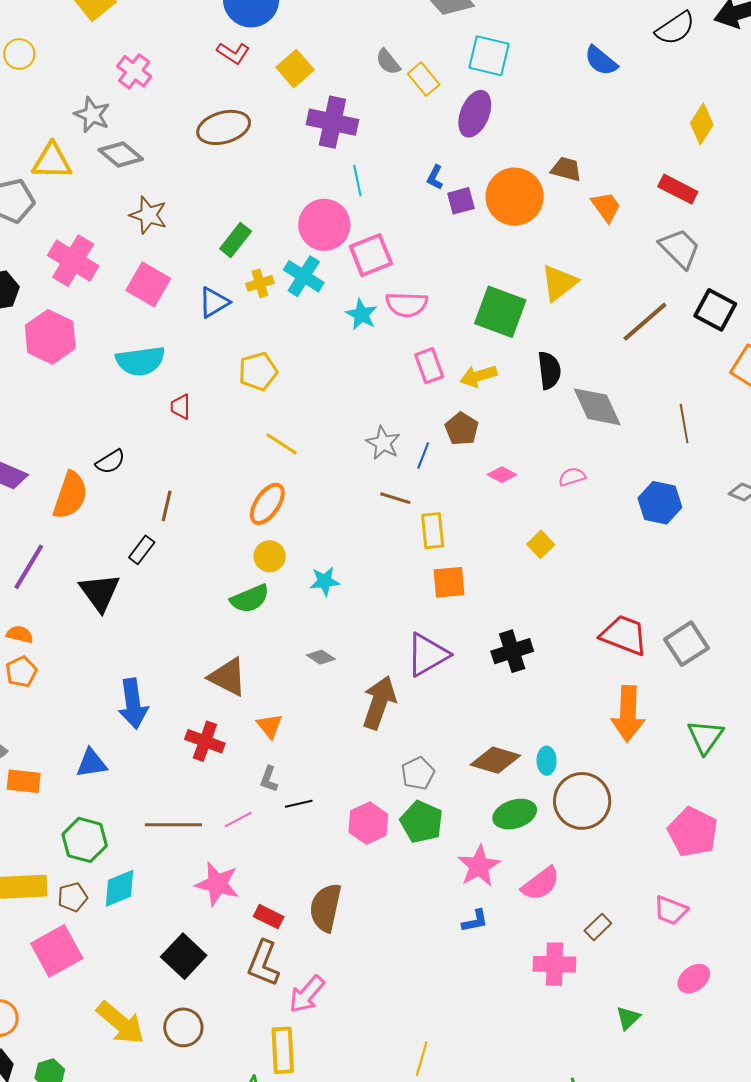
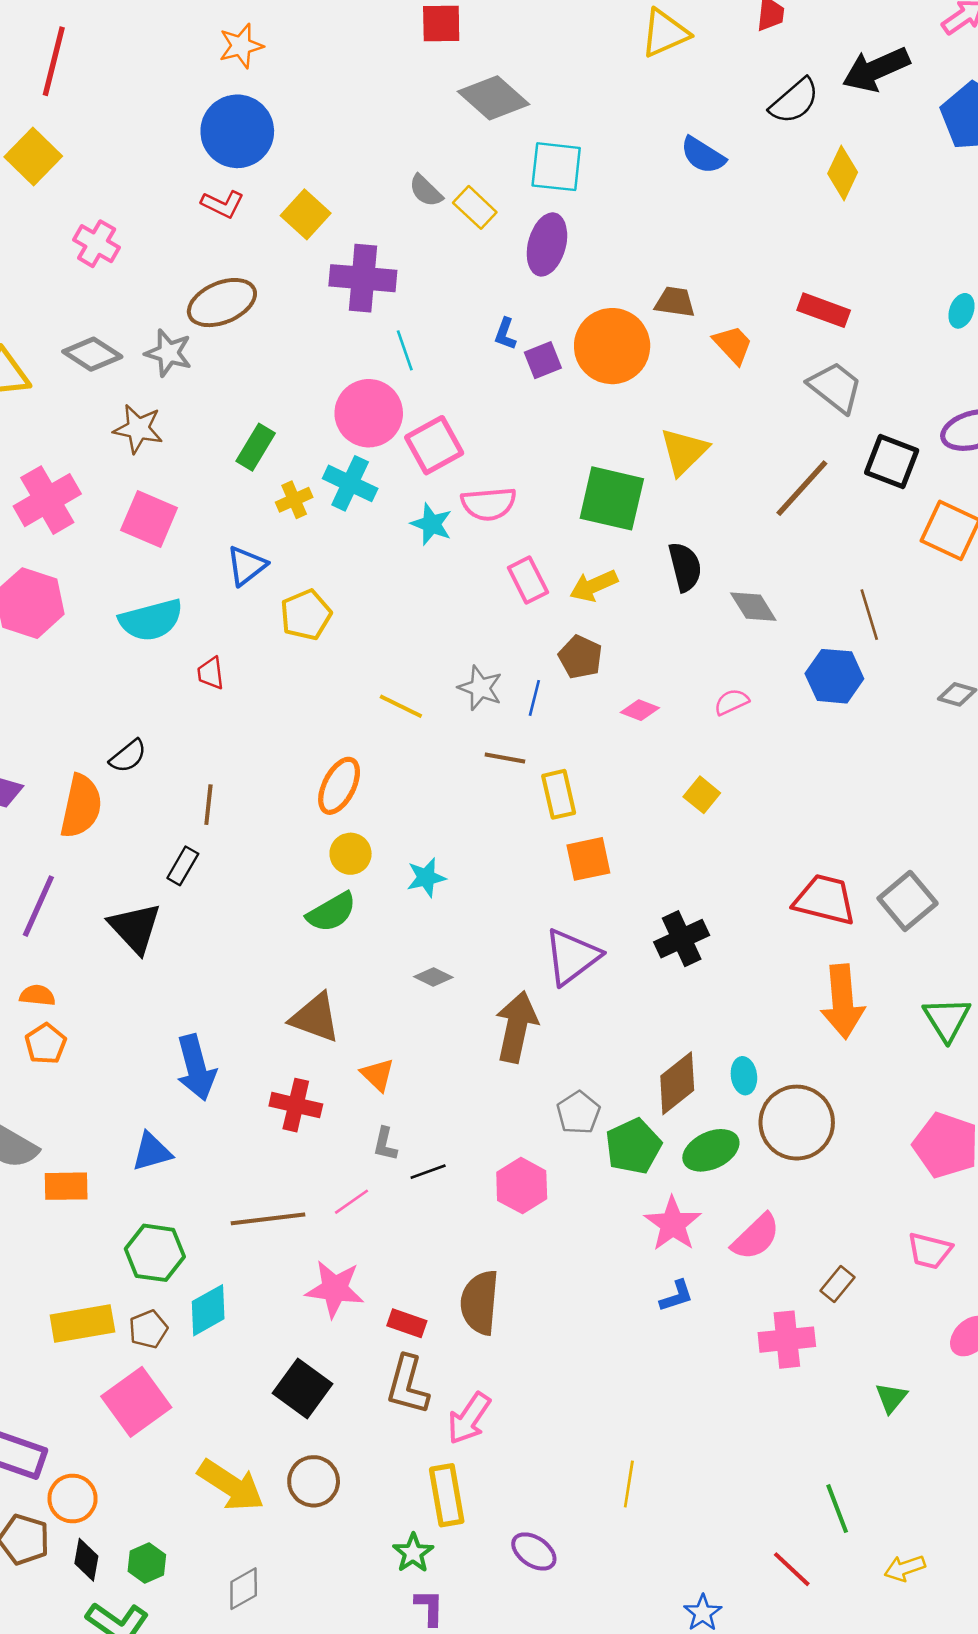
gray star: (92, 115) -> (168, 353), moved
yellow diamond: (702, 124) -> (843, 173), moved
pink cross: (73, 261) -> (47, 500), turned 36
blue triangle: (214, 302) -> (246, 566), moved
gray diamond: (597, 407) -> (753, 607), size x0.7
yellow line: (282, 444) -> (401, 706), moved
blue hexagon: (660, 503) -> (834, 676), moved
brown diamond: (495, 760) -> (677, 1083), turned -48
green pentagon: (422, 822) -> (633, 1146), moved, turned 30

